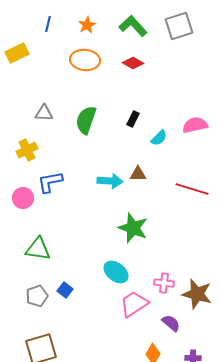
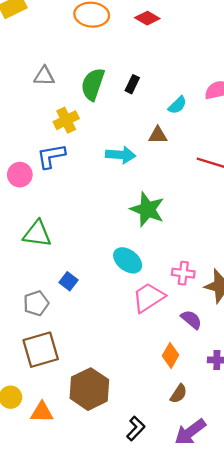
black rectangle: (133, 119) -> (132, 84), moved
yellow cross: (27, 150) -> (66, 120), moved
brown triangle: (138, 174) -> (158, 135), moved
gray pentagon: (37, 296) -> (36, 303), moved

